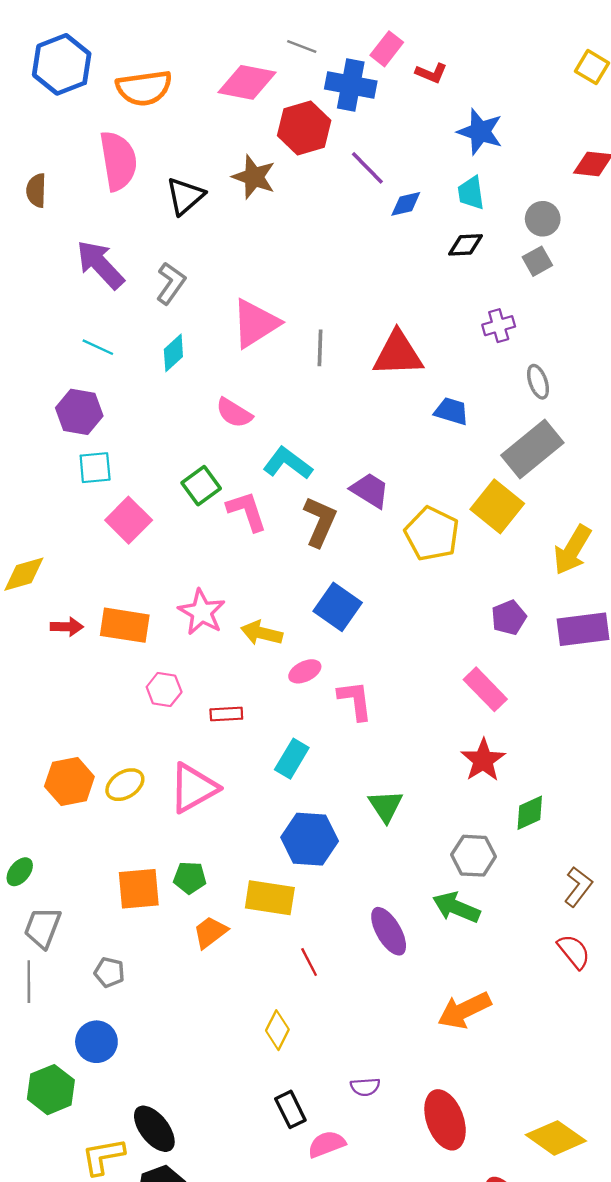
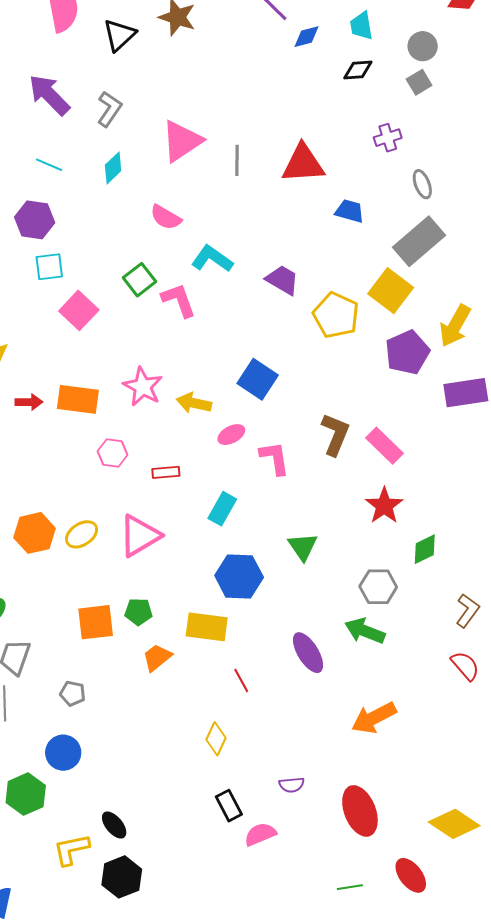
brown L-shape: (320, 522) -> (335, 434), moved
purple pentagon: (509, 618) -> (407, 352), moved, size x1.5
black ellipse: (154, 1129) -> (114, 825), size x0.7

